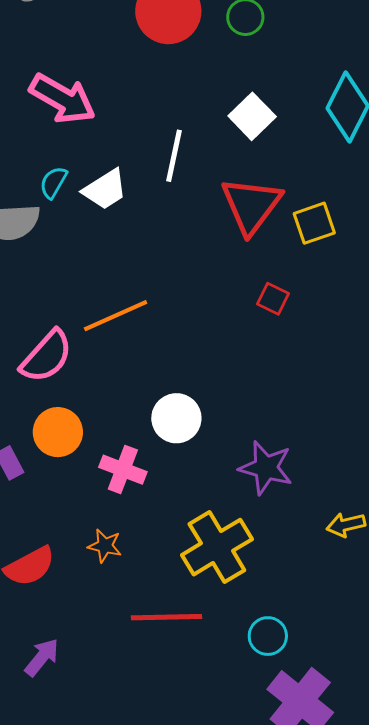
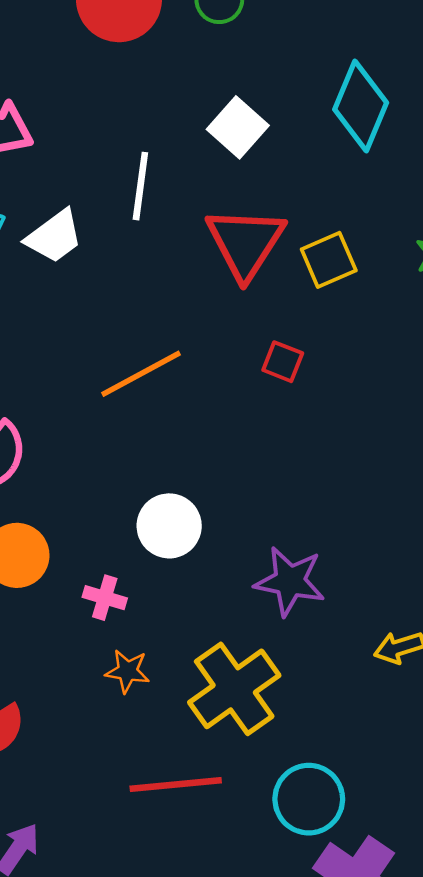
orange line: (116, 316) -> (141, 374), moved
pink cross: (123, 470) -> (105, 598), size x0.7
orange star: (105, 546) -> (127, 671), moved
cyan circle: (268, 636) -> (309, 799), size x1.4

